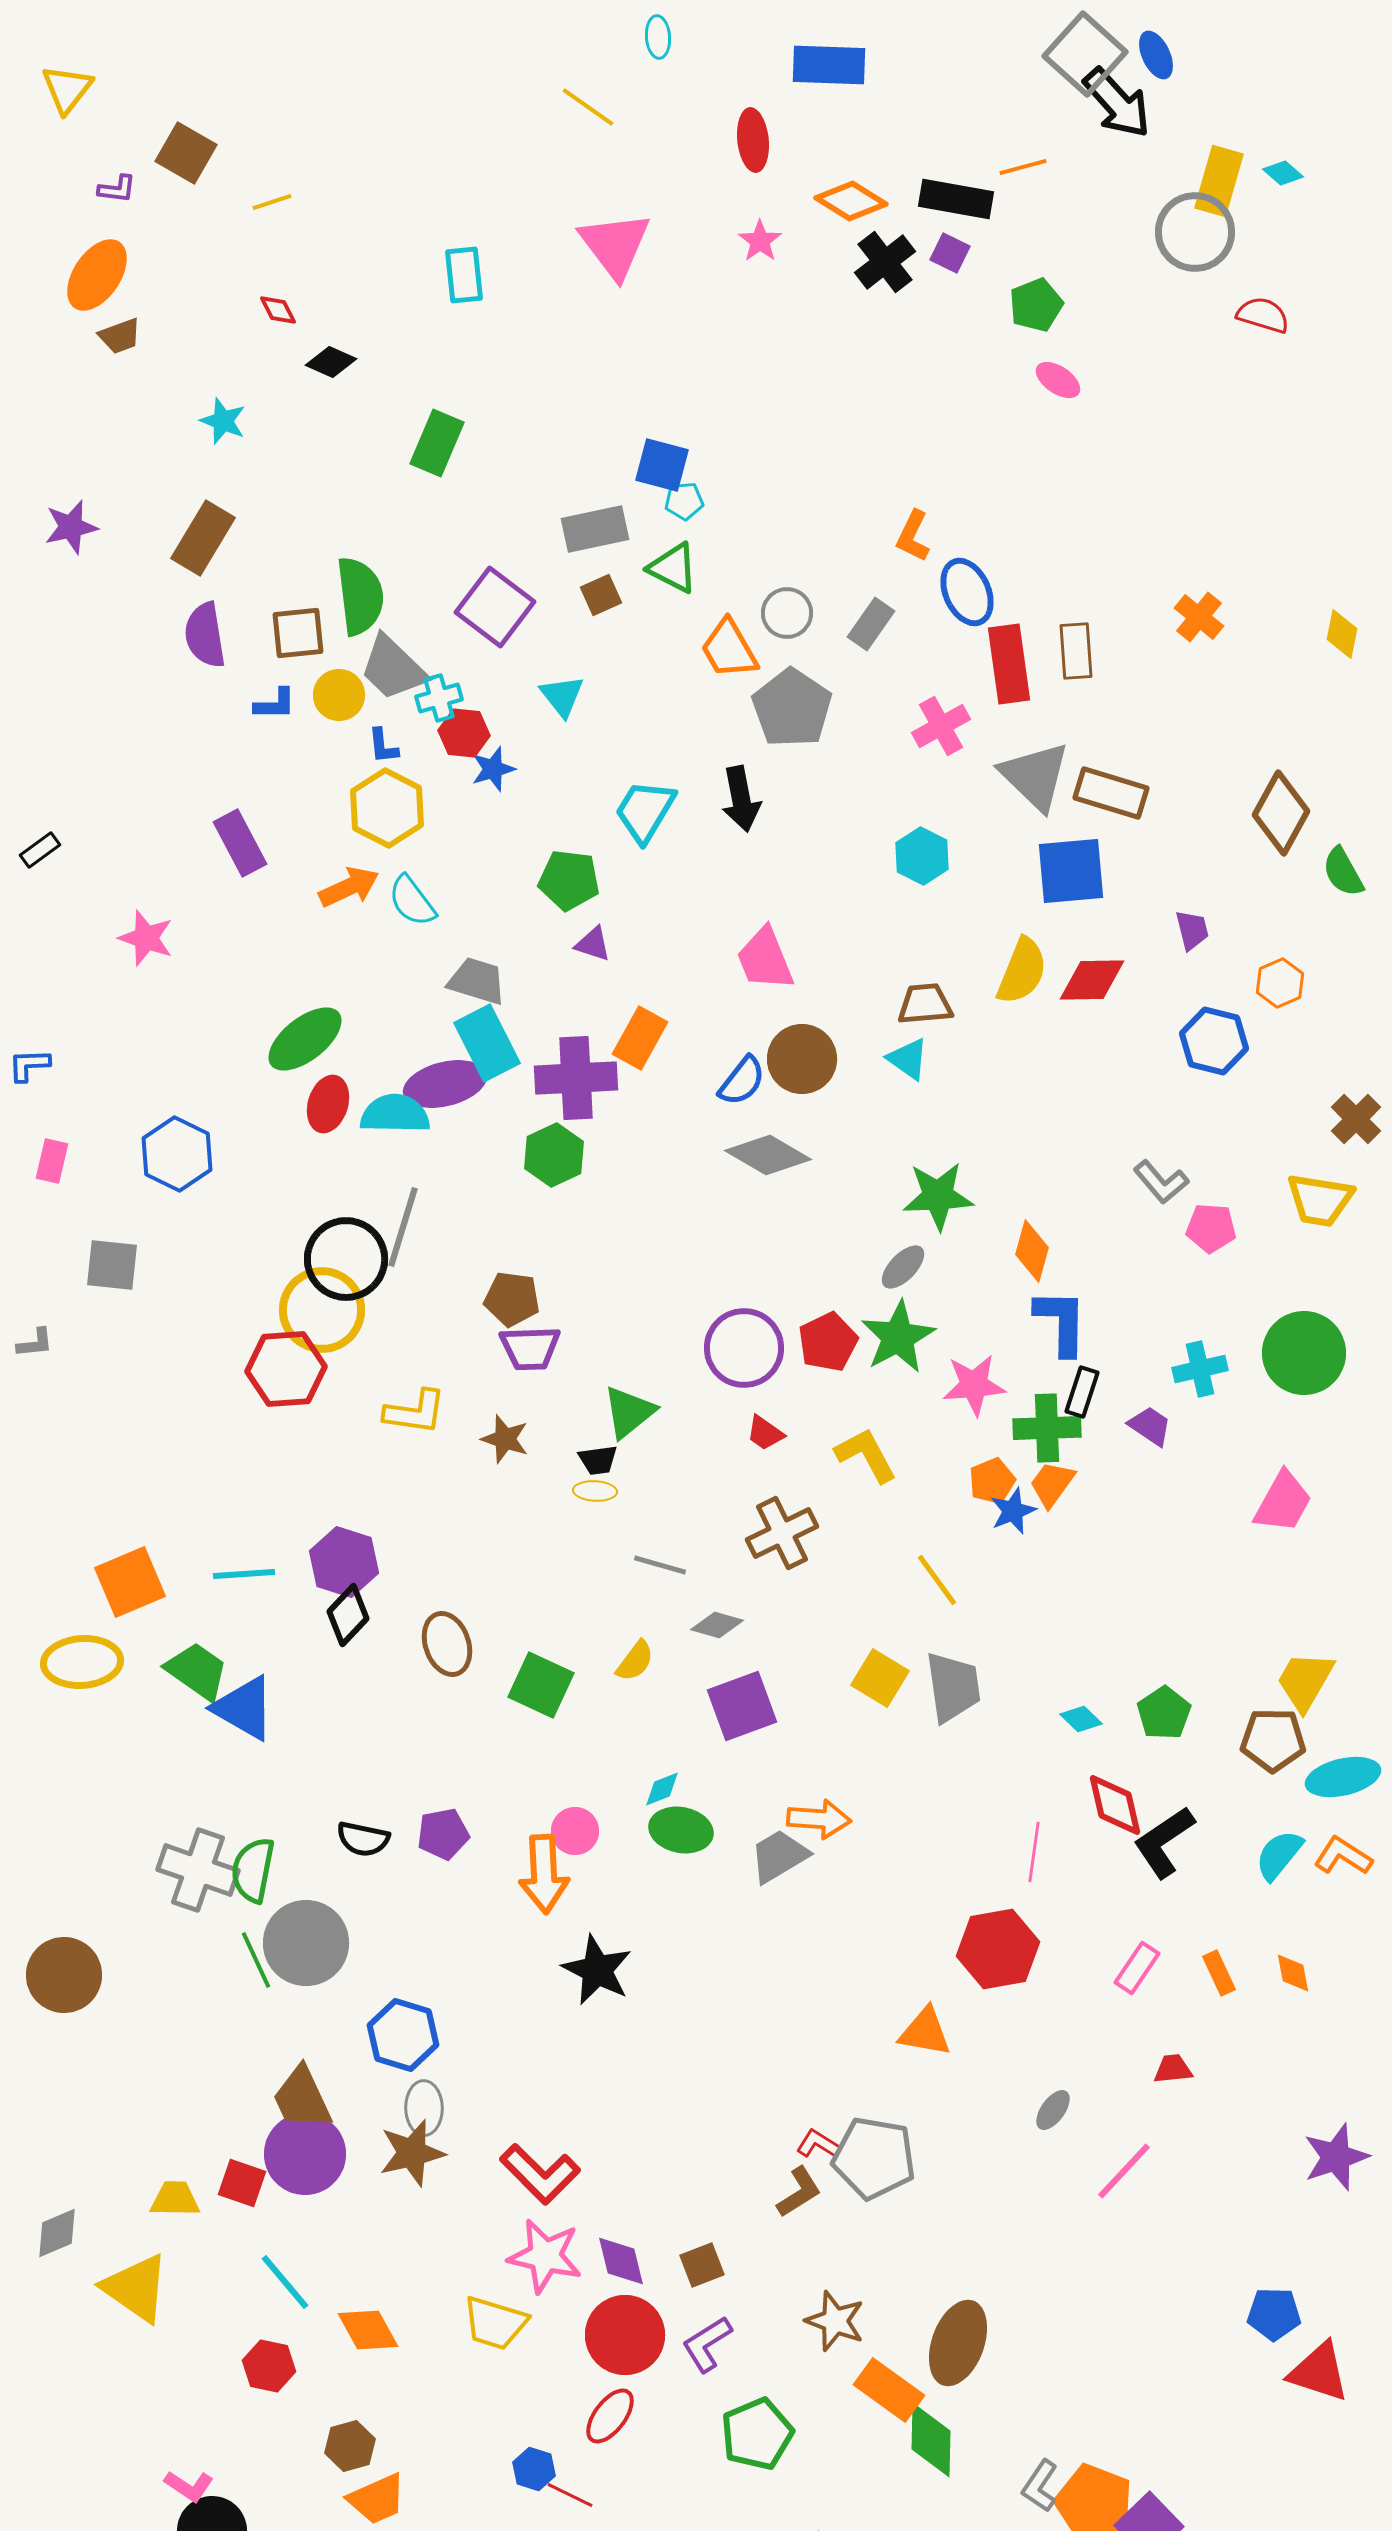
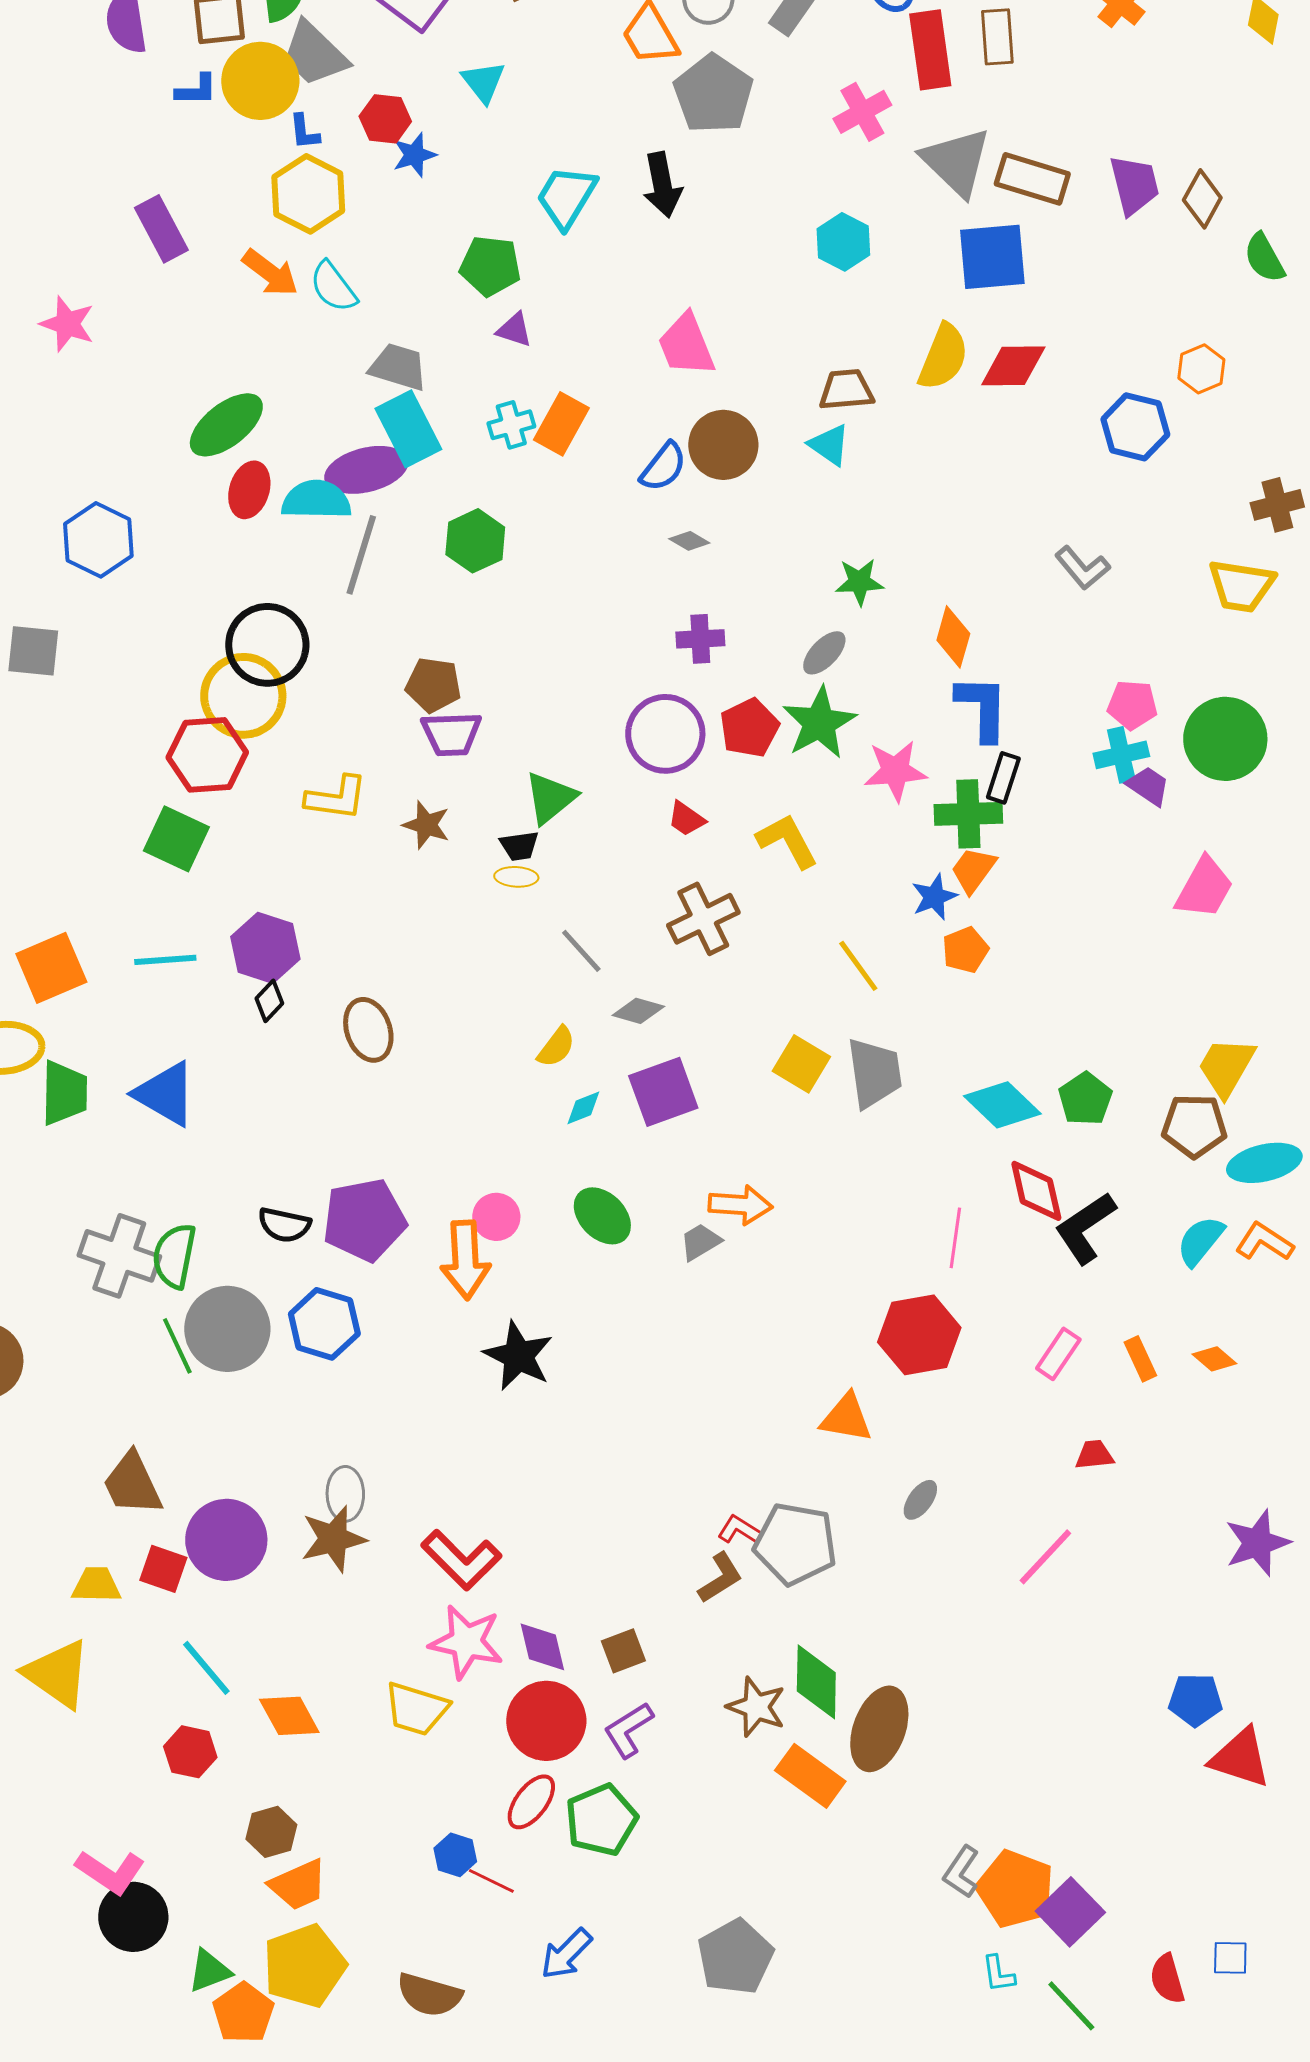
yellow circle: (339, 695) -> (260, 81), size x1.5
cyan cross: (439, 698) -> (511, 425), moved
brown diamond: (1281, 813) -> (1202, 199), size x0.7
orange arrow: (349, 887) -> (270, 273), turned 62
purple trapezoid: (1192, 930) -> (1134, 185), moved, size x1.5
purple cross: (576, 1078) -> (700, 639), moved, size x0.6
brown cross: (1356, 1119) -> (1277, 505), turned 30
gray diamond: (768, 1155) -> (689, 541), size x0.5
green star: (938, 1196) -> (859, 582), size x0.7
gray line: (403, 1227) -> (361, 555), moved
pink pentagon: (1211, 1228) -> (1132, 705), moved
purple trapezoid: (1150, 1426) -> (1148, 786), moved
orange pentagon: (992, 1481) -> (965, 950), moved
gray line: (660, 1565) -> (581, 951), turned 32
black diamond: (348, 1615) -> (269, 1001), size x0.7
green trapezoid: (197, 1671) -> (64, 1093), moved, turned 56
green square: (541, 1685) -> (176, 839), moved
cyan diamond: (1081, 1719) -> (1002, 1105), size x1.8
cyan diamond: (662, 1789) -> (583, 1108), moved
green ellipse: (681, 1830) -> (602, 1216), turned 34
purple pentagon: (443, 1834) -> (364, 1220), size x1.6
gray trapezoid: (779, 1856) -> (700, 1242), size x0.7
orange diamond: (1293, 1973) -> (1214, 1359), turned -39
blue hexagon: (403, 2035) -> (324, 1324), moved
brown trapezoid: (302, 2098) -> (132, 1484), moved
gray ellipse: (1053, 2110) -> (920, 1500), moved
green pentagon: (757, 2434) -> (601, 1820), moved
green diamond: (931, 2440) -> (816, 1682), moved
pink L-shape: (189, 2486) -> (110, 1872), size x1.4

